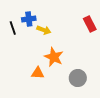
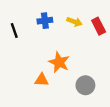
blue cross: (29, 19) -> (45, 21), moved
yellow arrow: (44, 30) -> (74, 22), moved

